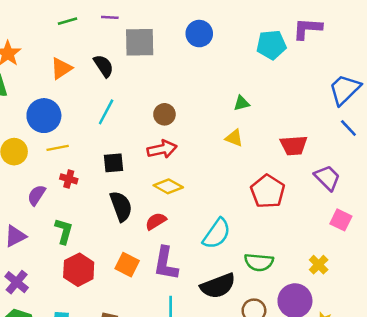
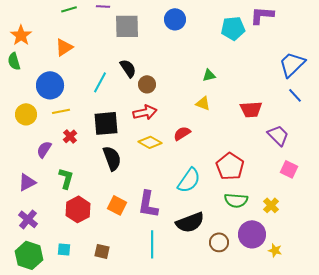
black semicircle: (104, 66) -> (128, 68), moved
black square: (114, 163) -> (106, 123), size x1.5
red cross: (69, 179) -> (70, 136), turned 32
red pentagon: (268, 191) -> (230, 166), moved
red semicircle: (156, 221) -> (182, 133), moved
green semicircle: (259, 262) -> (236, 200), moved

